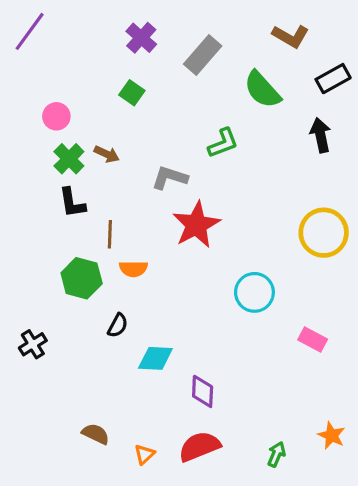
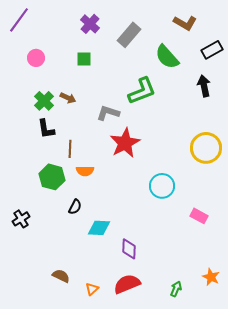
green square: (132, 93) -> (84, 59), turned -35
pink circle: (56, 116) -> (36, 58), moved
green L-shape: (223, 143) -> (142, 91), size x1.4

